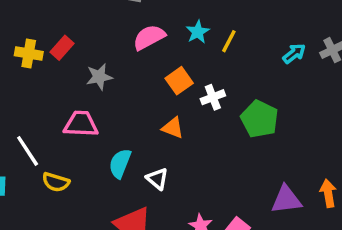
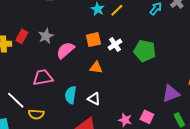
pink semicircle: (149, 37) -> (65, 50), moved
yellow line: (229, 41) -> (117, 10), turned 32
gray star: (99, 77) -> (46, 36), moved
orange square: (179, 81) -> (93, 40), turned 35

